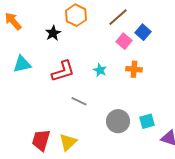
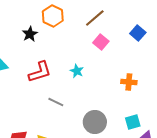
blue square: (143, 32) -> (138, 33), moved
orange cross: (134, 69) -> (129, 82), moved
cyan square: (147, 121) -> (133, 122), moved

